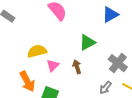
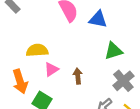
blue triangle: (110, 15) -> (98, 19), moved, turned 30
green triangle: (87, 42) -> (113, 51), moved

